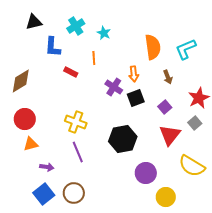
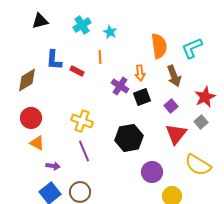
blue L-shape: (53, 47) -> (54, 60), moved
brown arrow: (168, 77) -> (174, 76), size x1.5
orange triangle: (31, 144) -> (37, 143), turned 42

